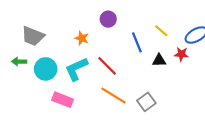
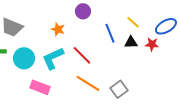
black triangle: (159, 60) -> (131, 42), moved

